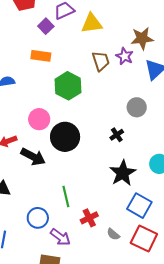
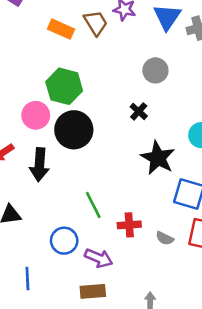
orange rectangle: (41, 56) -> (61, 29), moved, turned 30
green hexagon: (68, 86) -> (64, 86), moved
black arrow: (33, 157) -> (39, 165), turned 80
red cross: (89, 218) -> (129, 225), turned 36

